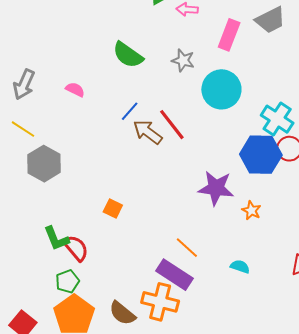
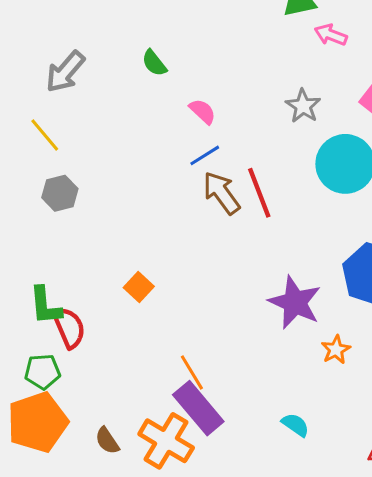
green semicircle: (128, 55) -> (154, 63), moved, size x0.6
pink semicircle: (75, 90) -> (203, 111), moved
gray hexagon: (44, 164) -> (60, 193), size x0.7
orange line: (187, 248) -> (192, 372), moved
brown semicircle: (122, 313) -> (107, 441), size x0.7

